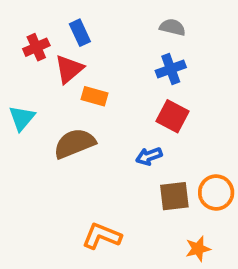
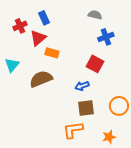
blue cross: (171, 69) -> (106, 37), moved
brown square: (174, 196) -> (86, 108), moved
orange L-shape: (102, 236) -> (73, 130), moved, turned -30

